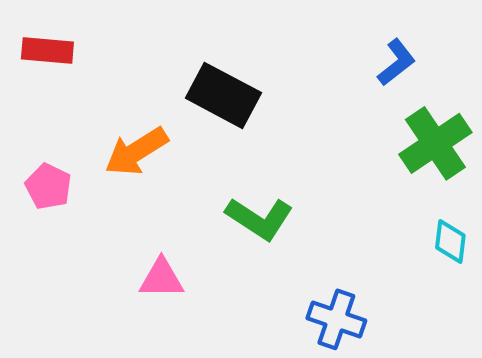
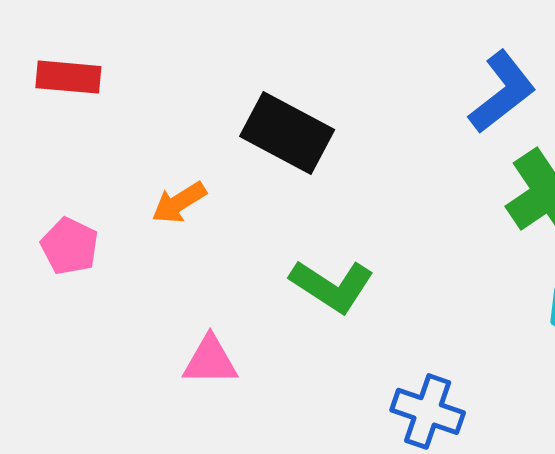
blue L-shape: (396, 62) -> (502, 92), size x1.4
orange arrow: (136, 151) -> (179, 203), size x0.7

